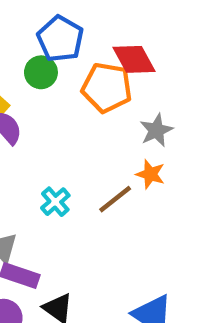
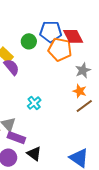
blue pentagon: (60, 39) -> (51, 32), moved, turned -30
brown line: (115, 199) -> (84, 106), moved

